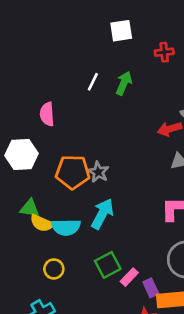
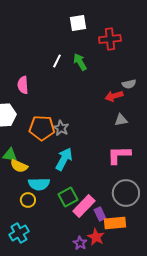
red cross: (164, 52) -> (110, 39), size x1.5
green arrow: (124, 83) -> (80, 62), turned -54
cyan semicircle: (66, 227) -> (39, 184), moved
pink rectangle: (129, 277) -> (84, 206), size x1.6

